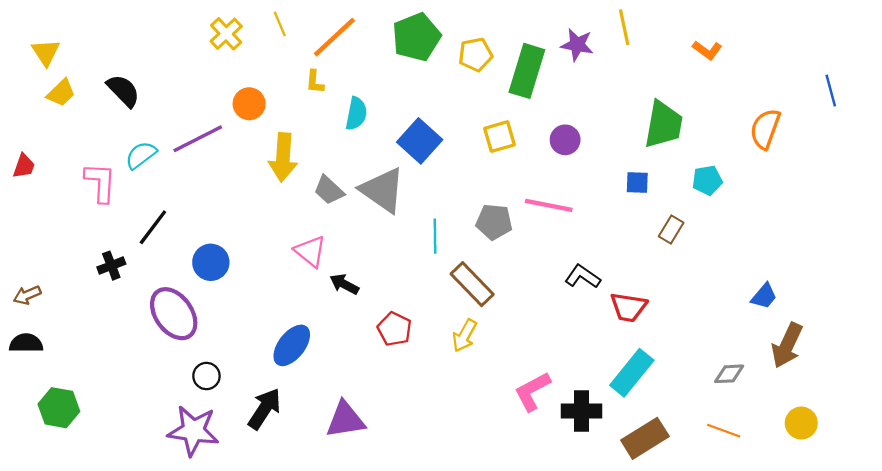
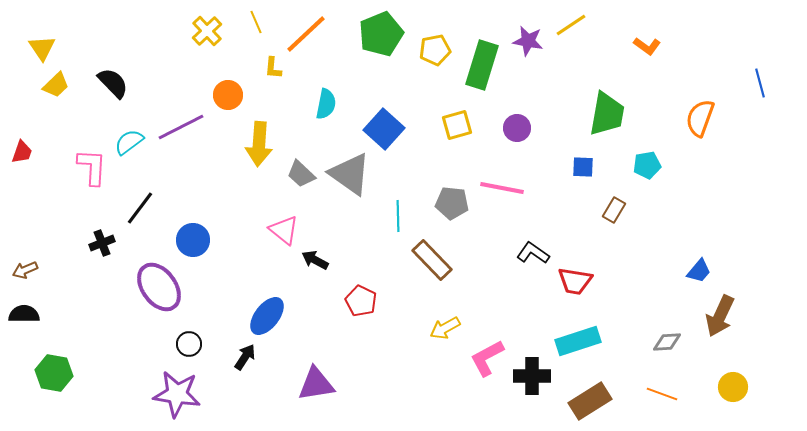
yellow line: (624, 27) -> (571, 25), turned 68
yellow L-shape: (315, 82) -> (273, 68), moved
yellow arrow: (465, 336) -> (445, 328), moved, turned 32
cyan rectangle: (632, 373) -> (578, 341), turned 33
black arrow: (264, 409) -> (245, 357), moved, size x0.7

